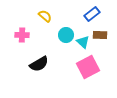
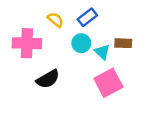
blue rectangle: (92, 14) -> (87, 17), moved
pink cross: (22, 35) -> (27, 43), size x1.6

